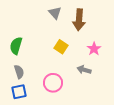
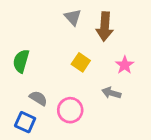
gray semicircle: (19, 72) -> (38, 98), moved, turned -40
blue square: (19, 92) -> (25, 122), turned 35

